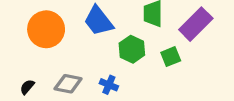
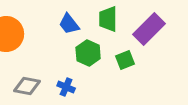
blue trapezoid: (98, 21) -> (69, 24), moved, size x0.7

